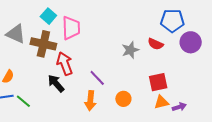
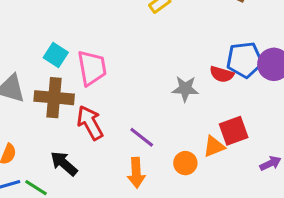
blue pentagon: (172, 21) -> (245, 60), moved
gray star: (130, 50) -> (185, 89), turned 30
black arrow: (56, 83) -> (64, 163), moved
orange triangle: (161, 102) -> (214, 146), moved

